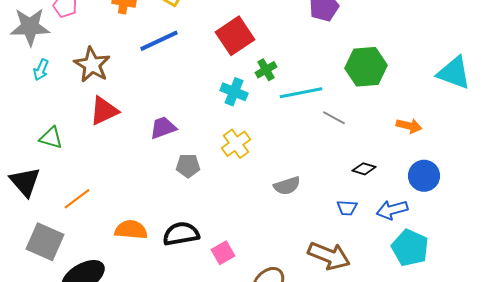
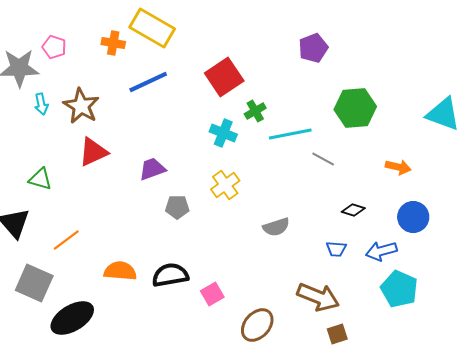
cyan arrow: (41, 70) -> (41, 104), moved, turned -35

